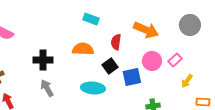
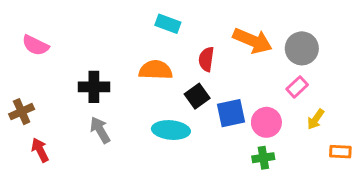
gray circle: (190, 25) -> (302, 48), moved
pink circle: (152, 61) -> (266, 122), moved

